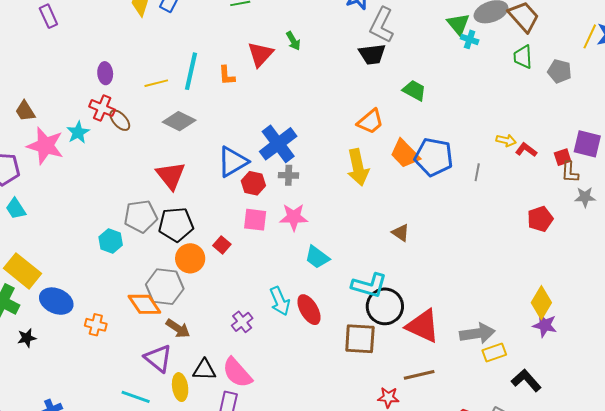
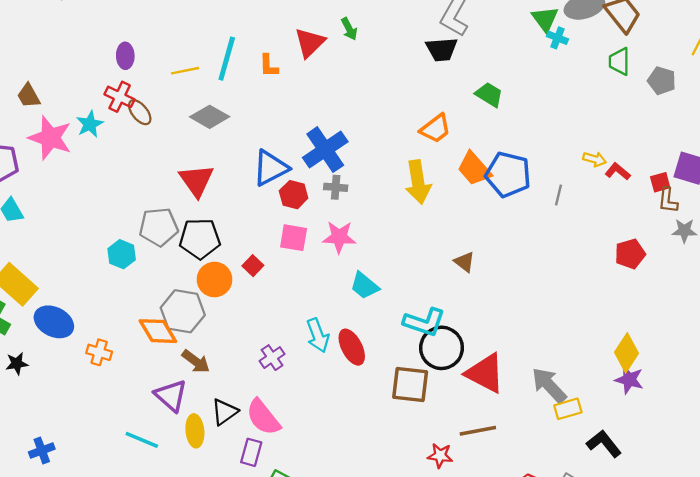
gray arrow: (477, 333) -> (549, 385), turned -128
black triangle: (204, 370) -> (224, 412), turned -40

